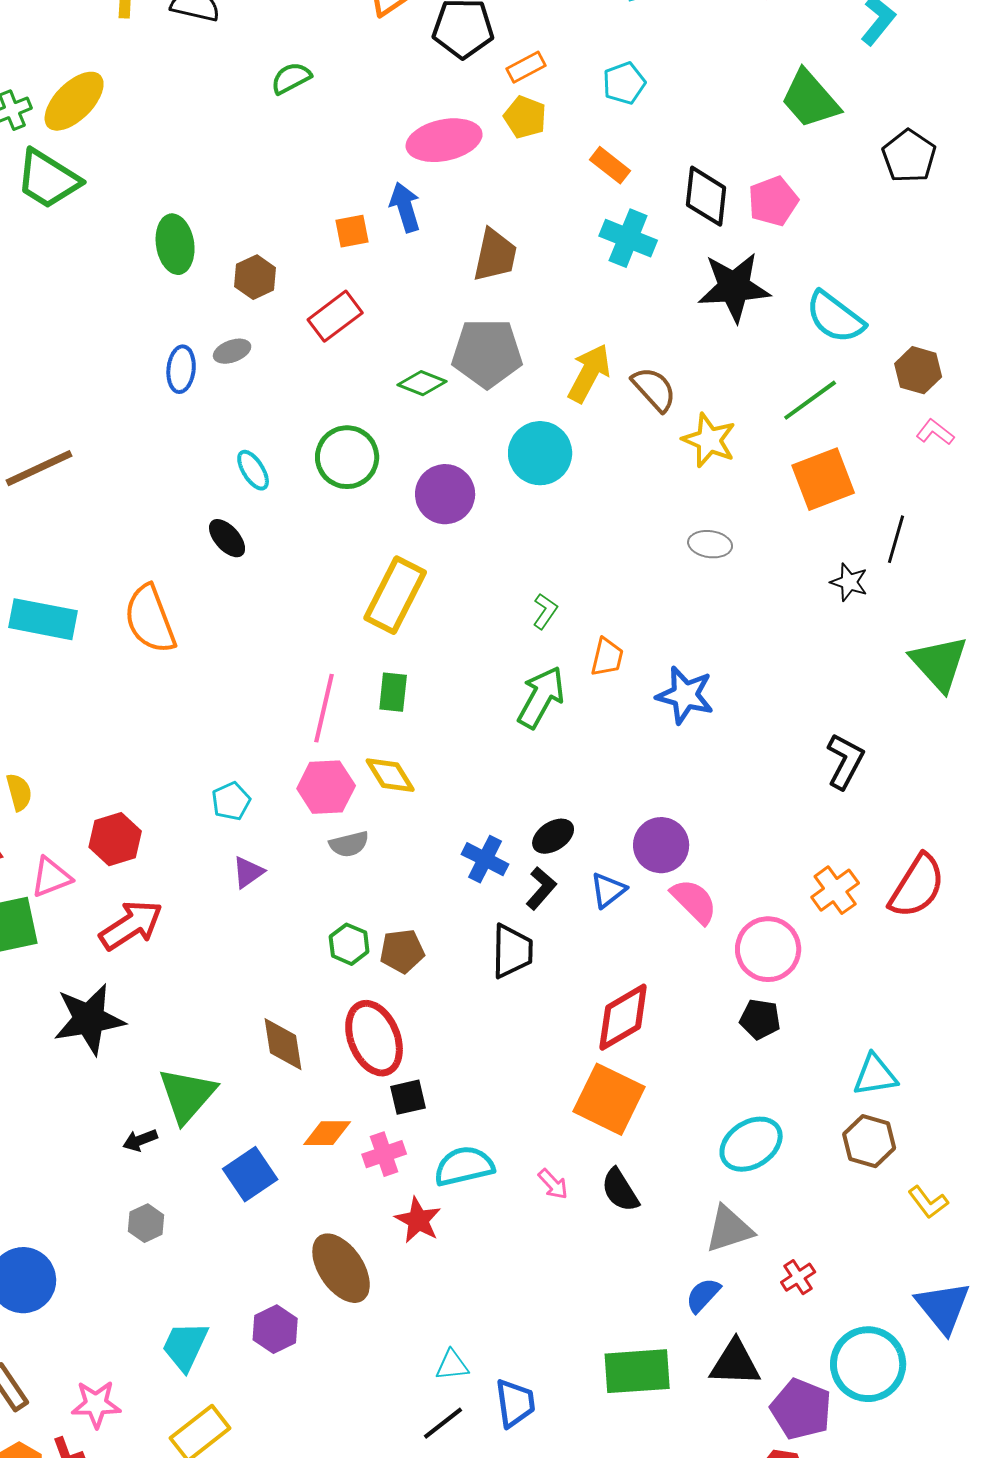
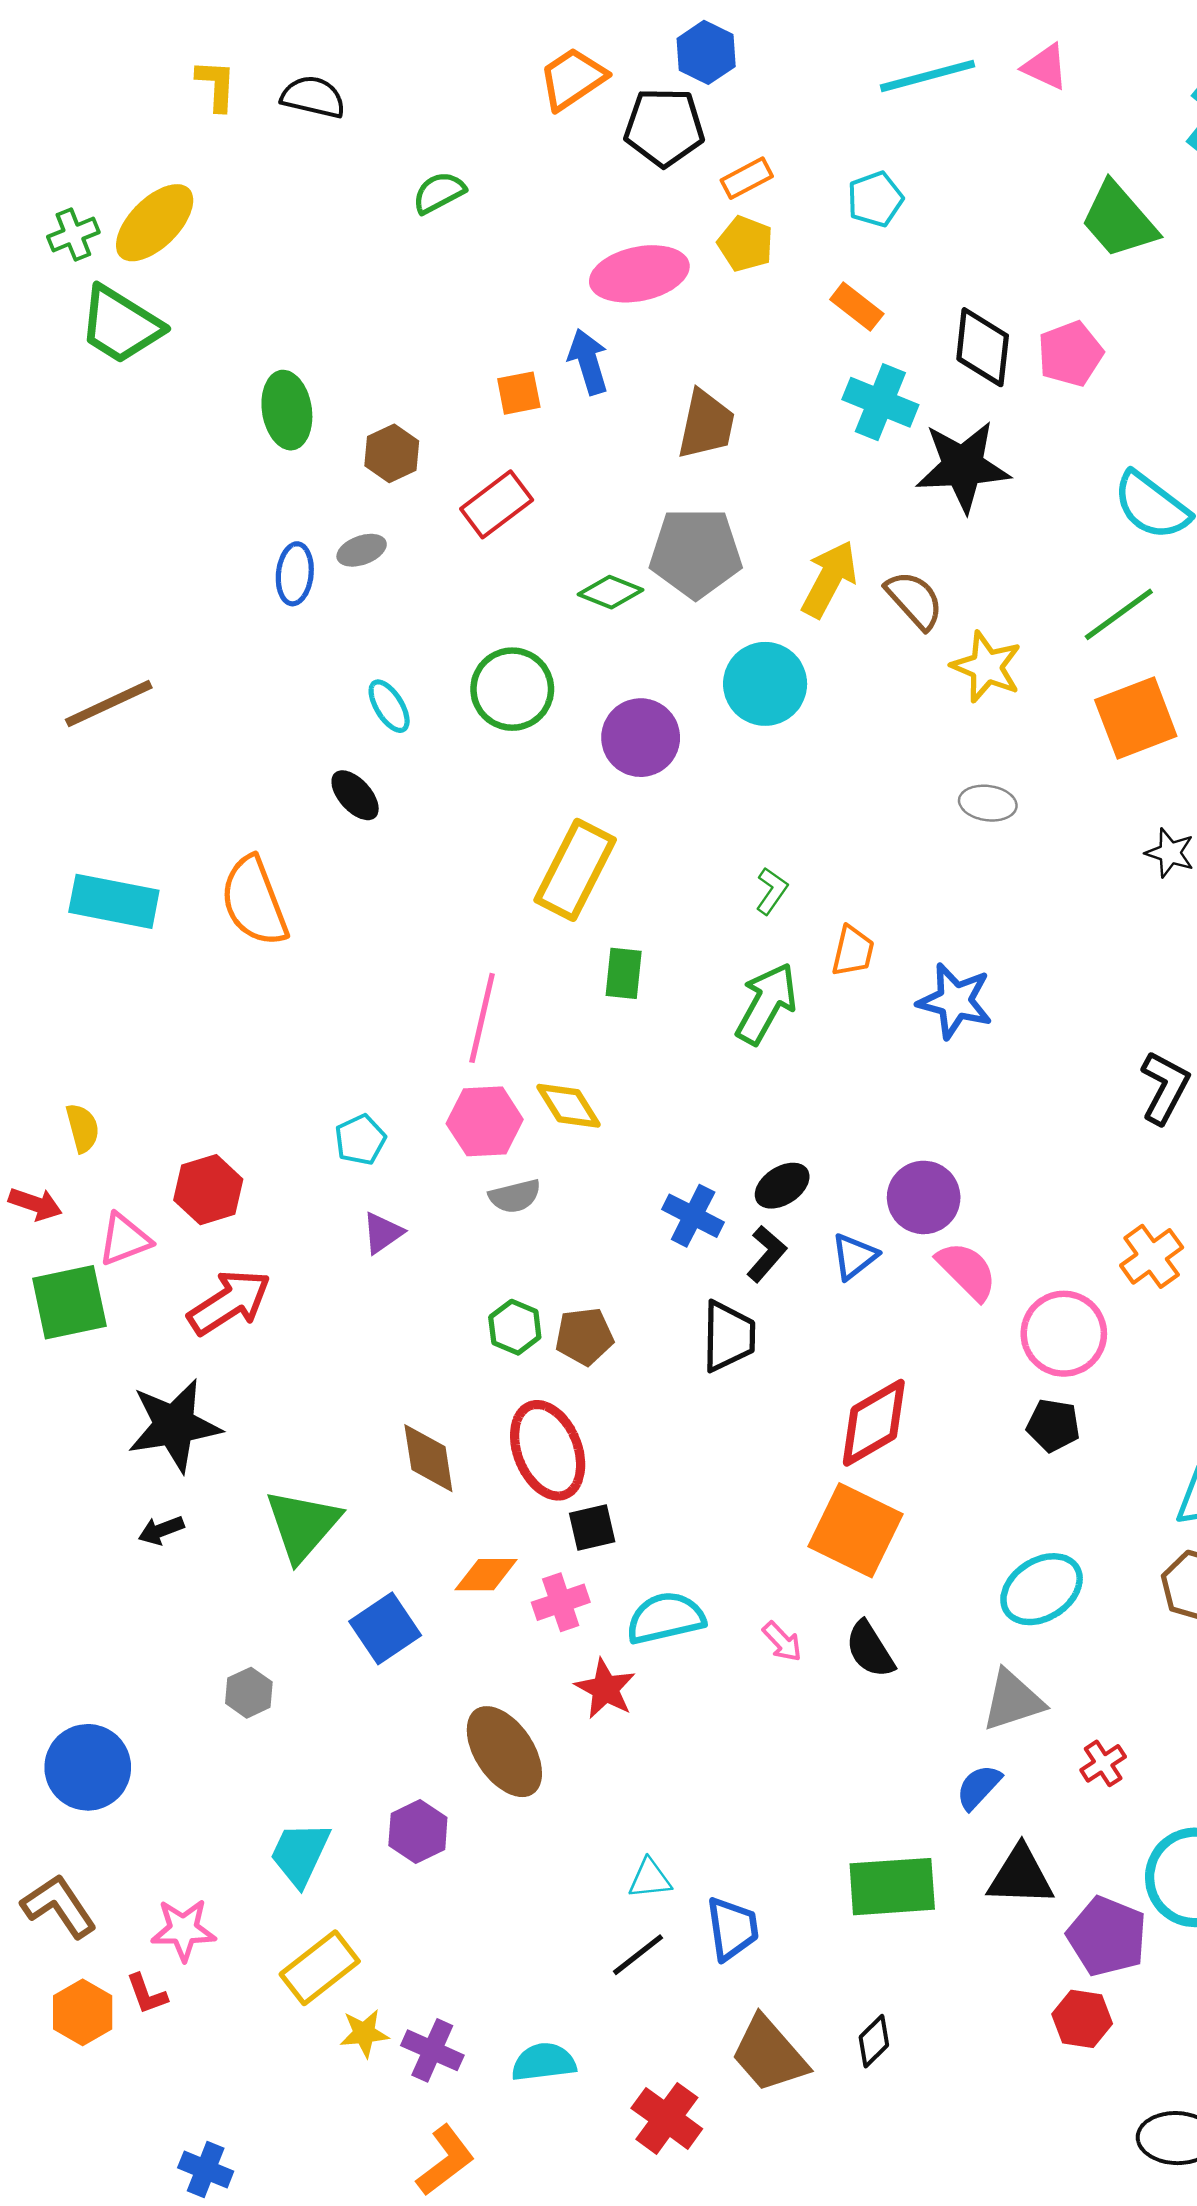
black star: (734, 287) -> (963, 466), moved
green rectangle: (393, 692) -> (624, 973), moved
black arrow: (140, 1140) -> (161, 1530), moved

